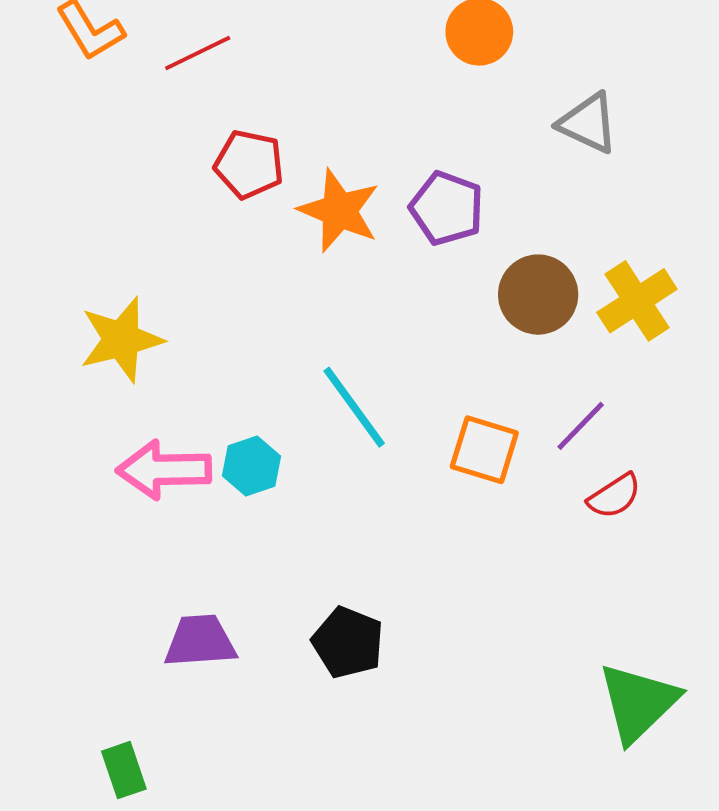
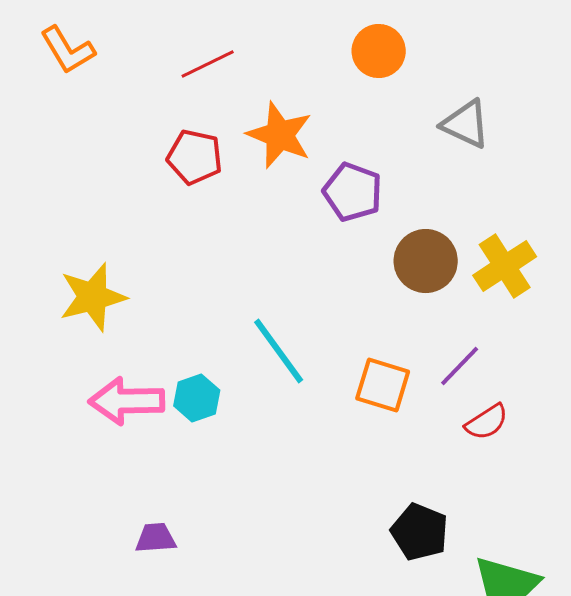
red line: (198, 53) -> (208, 64), moved
orange star: (339, 211) -> (280, 135), moved
purple trapezoid: (200, 641) -> (156, 538), size x0.7
black pentagon: (348, 642) -> (420, 532), moved

